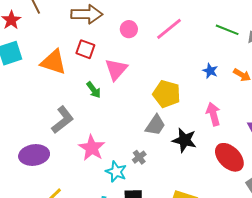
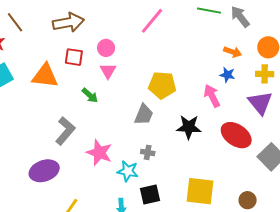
pink circle: (129, 29) -> (106, 48), moved
pink triangle: (116, 69) -> (108, 71), size x0.7
blue star: (210, 71) -> (227, 75), moved
gray trapezoid: (155, 125) -> (144, 115), moved
gray cross: (139, 157) -> (148, 152), turned -32

